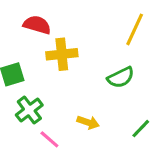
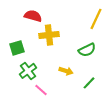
yellow arrow: (88, 122) -> (66, 71), moved
green line: (141, 129) -> (89, 83), moved

